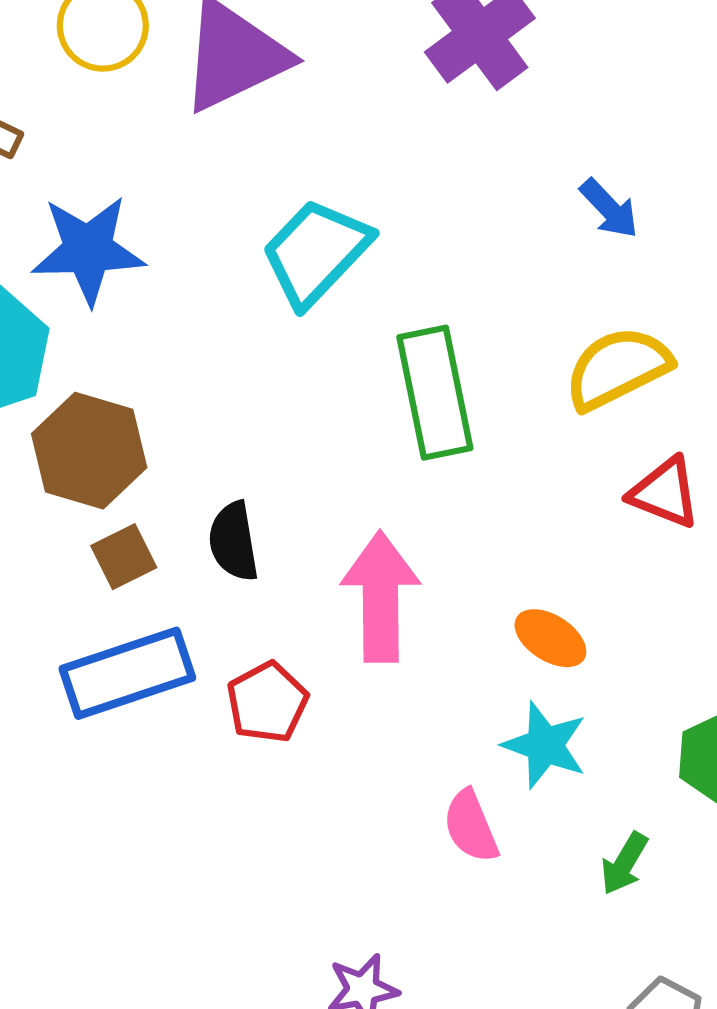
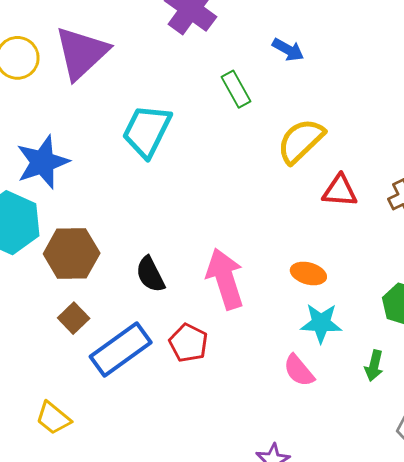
blue arrow: (609, 208) -> (288, 50), moved
green rectangle: (435, 393) -> (236, 89), moved, size x0.6
brown square: (124, 557) -> (74, 318), moved

